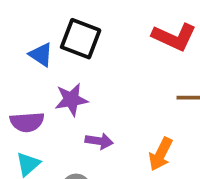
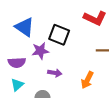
black square: (81, 39) -> (59, 35), moved
blue triangle: (41, 55) -> (25, 27), size x1.5

